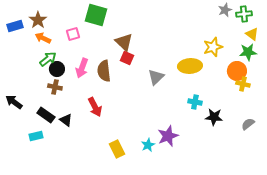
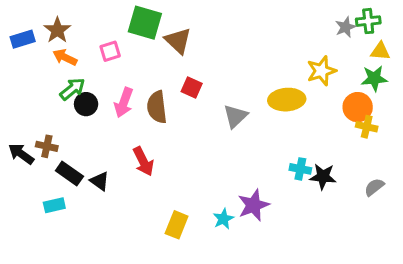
gray star: (225, 10) -> (346, 27), moved
yellow triangle: (252, 34) -> (380, 51), turned -32
brown triangle: (124, 42) -> (178, 41), moved
brown cross: (55, 87) -> (47, 146), moved
cyan cross: (195, 102) -> (300, 169), moved
yellow rectangle: (117, 149) -> (177, 225), turned 48

